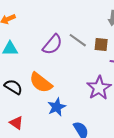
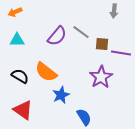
brown square: (101, 44) -> (102, 44), moved
red triangle: (16, 123) -> (23, 110), size x1.5

